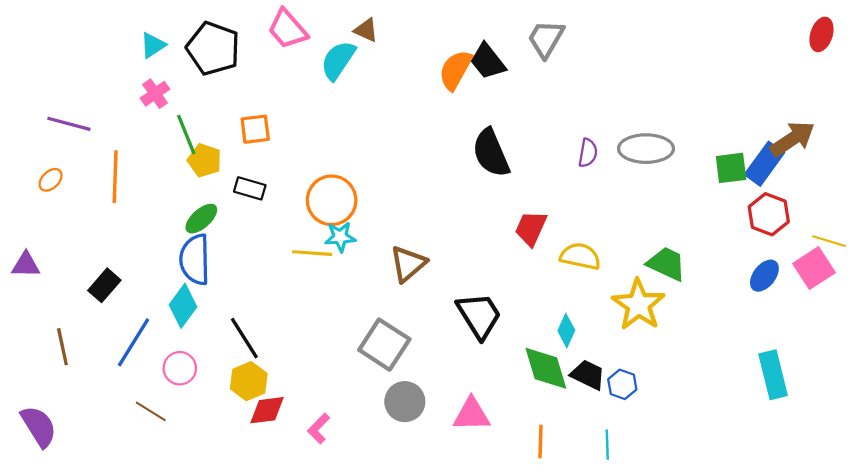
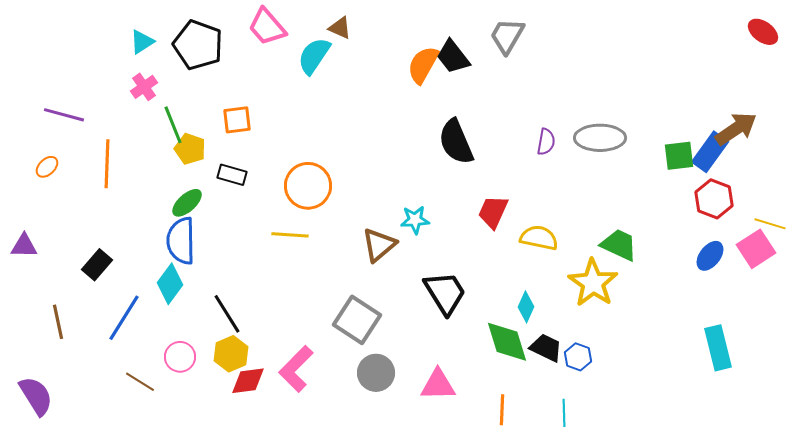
red ellipse: (821, 34) -> (763, 32), turned -72
cyan star: (340, 237) -> (415, 220), moved
pink circle: (180, 368) -> (180, 357), moved
pink L-shape: (319, 429) -> (296, 369), moved, size x1.6

